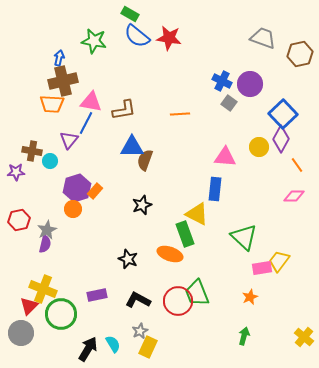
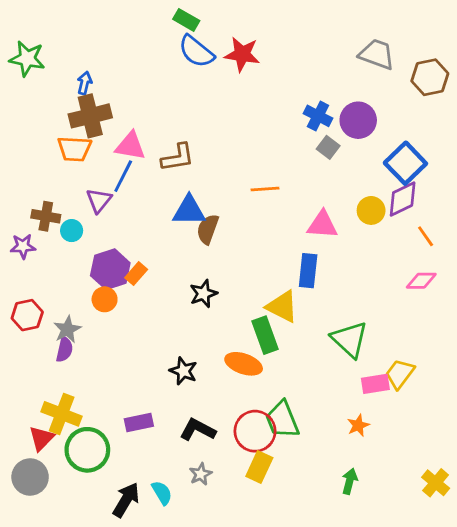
green star: (94, 41) -> (27, 59), moved
orange line: (180, 114) -> (265, 189), moved
purple diamond: (281, 139) -> (403, 199), turned 36
yellow rectangle: (148, 347) -> (259, 467), moved

